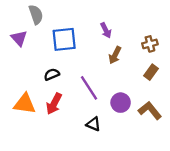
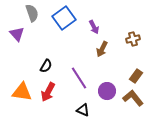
blue square: (64, 39) -> (64, 18), moved, turned -30
brown rectangle: (151, 72) -> (136, 76), moved
black semicircle: (52, 74) -> (46, 66), turned 144

